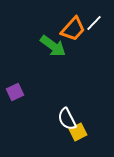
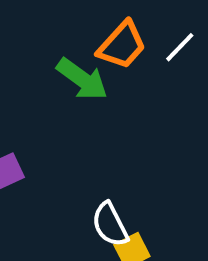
white line: (94, 23) -> (180, 47), moved

